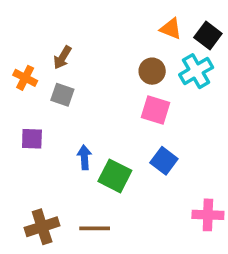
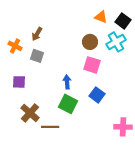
blue arrow: (84, 157) -> (67, 82), moved
brown cross: (42, 227) -> (30, 113), moved, turned -30
brown line: (95, 228) -> (50, 127), moved

